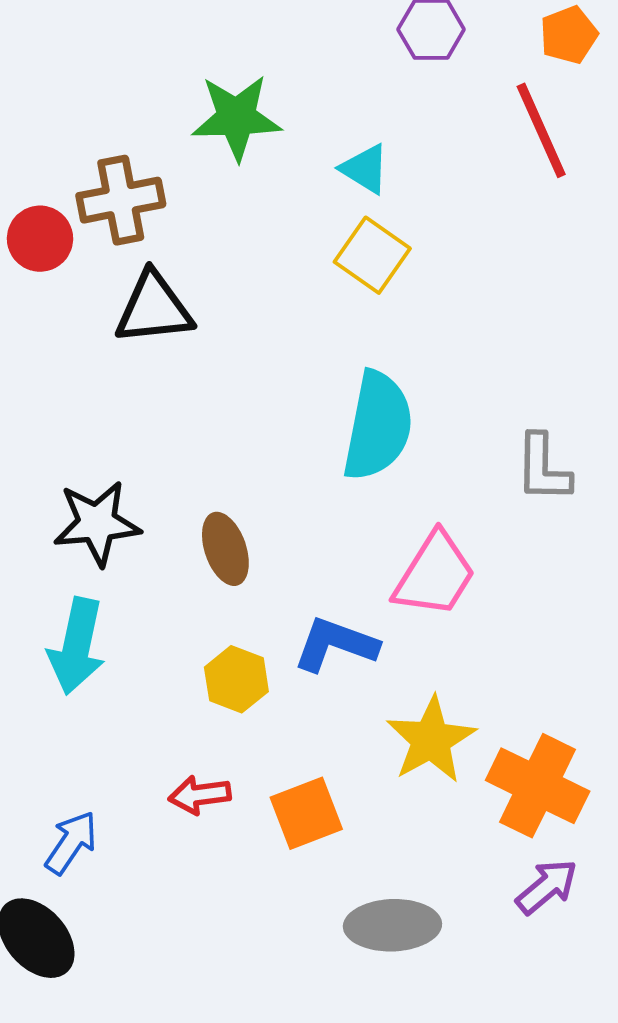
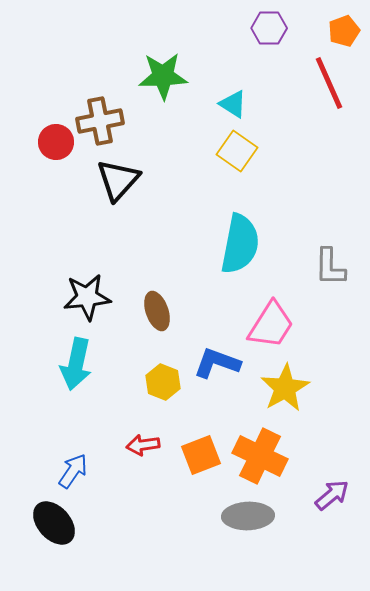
black triangle: (154, 308) -> (118, 180), turned -42
yellow star: (431, 740) -> (285, 388), moved
orange cross: (538, 786) -> (260, 456), moved

